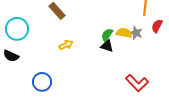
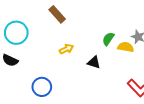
yellow semicircle: (124, 33) -> (126, 47), moved
black triangle: (107, 46) -> (94, 62), moved

